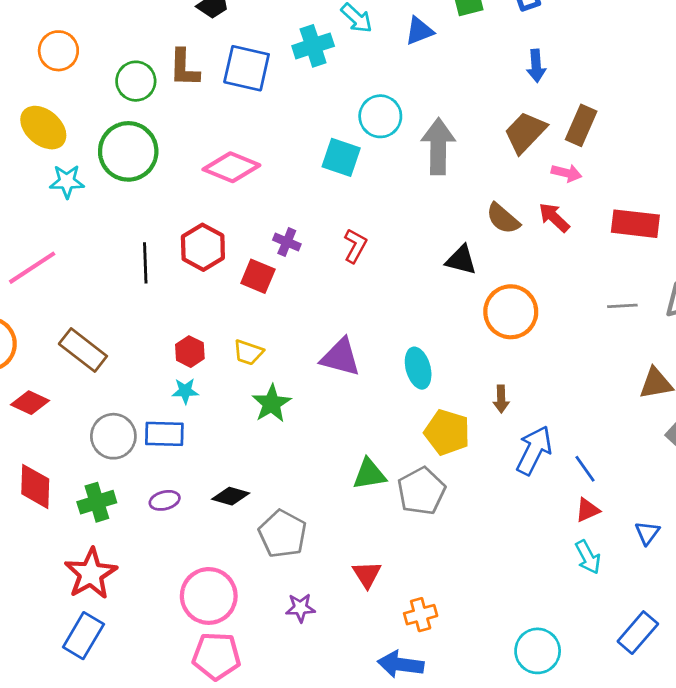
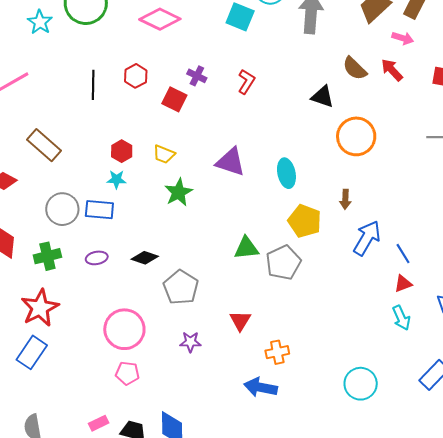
cyan star: (67, 181) -> (40, 22), turned 30
red hexagon: (203, 247) -> (136, 76), size x0.7
pink pentagon: (216, 656) -> (127, 373), size x0.7

